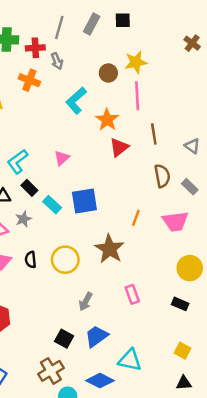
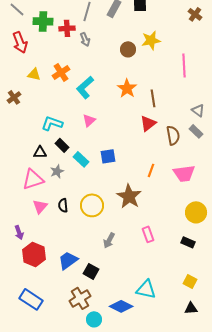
brown cross: (192, 43) -> (195, 14), moved
orange cross: (29, 80) -> (61, 72), moved, turned 36
pink line: (137, 96) -> (184, 65), moved
cyan L-shape: (76, 101) -> (85, 87), moved
brown line: (154, 134) -> (153, 98), moved
red triangle: (119, 147) -> (148, 123), moved
cyan L-shape: (17, 162) -> (52, 123), turned 55
gray rectangle: (190, 187) -> (196, 131), moved
blue square: (84, 201) -> (108, 156), size x0.7
blue trapezoid: (96, 336) -> (68, 260), moved

